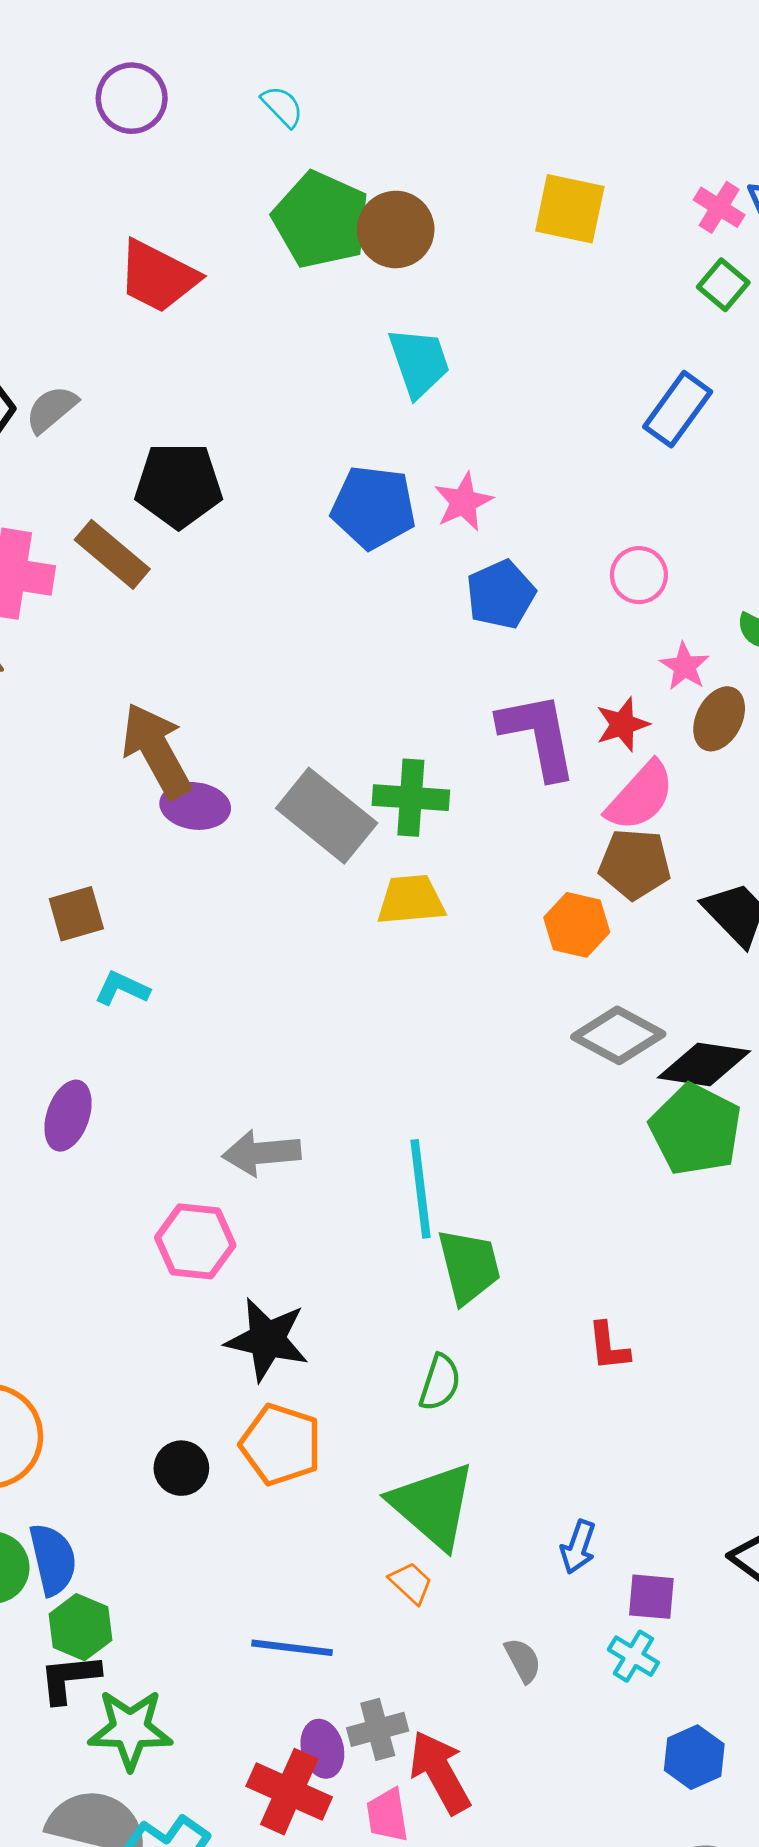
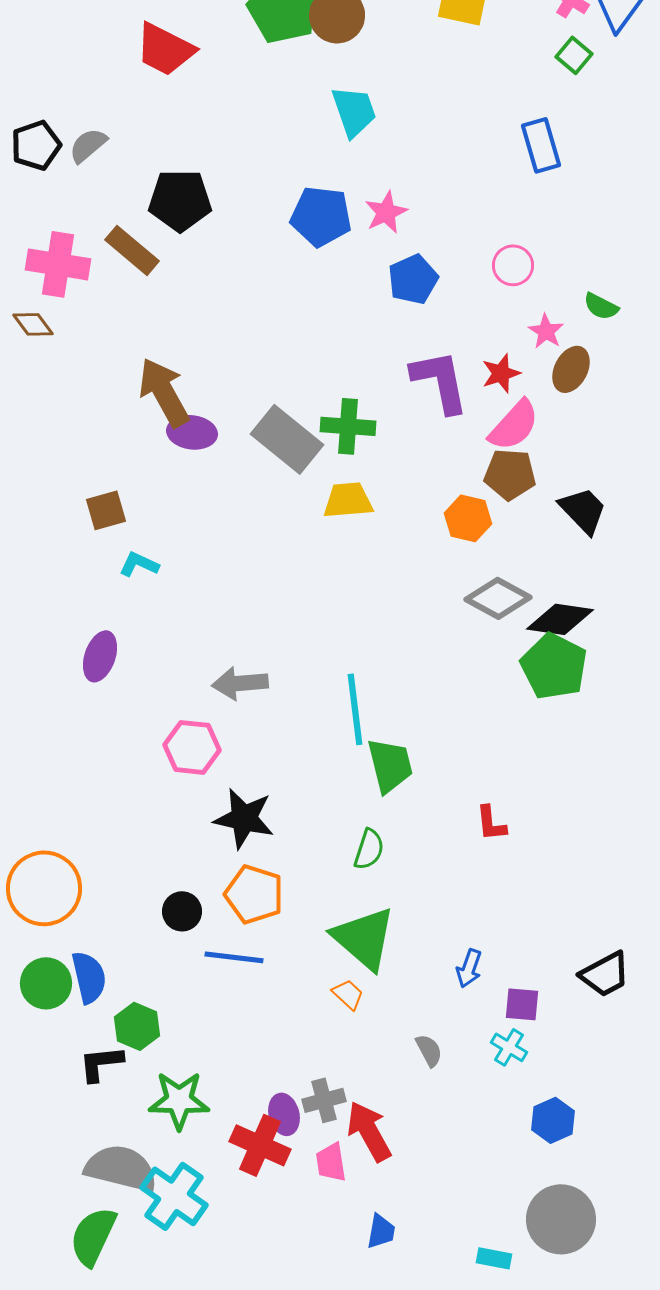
blue rectangle: (678, 409) -> (541, 145), turned -52
green hexagon: (80, 1627) -> (137, 1026), moved
blue line: (292, 1648) -> (234, 957), moved
green star: (130, 1729) -> (179, 1100), moved

